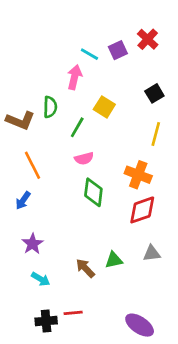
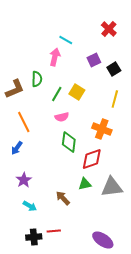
purple square: (118, 50) -> (94, 60), moved
yellow square: (104, 107) -> (77, 92), moved
brown L-shape: (20, 121) -> (15, 89), turned -45
red diamond: (142, 210) -> (92, 159), moved
gray triangle: (152, 253) -> (112, 187), size x1.6
green triangle: (114, 260) -> (85, 184), moved

